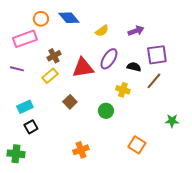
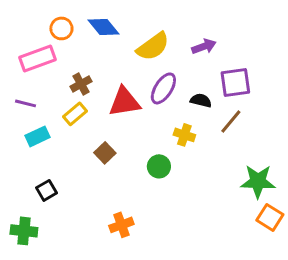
yellow semicircle: (102, 31) -> (153, 46), size x1.6
cyan rectangle: (25, 107) -> (37, 136), moved
green star: (172, 121) -> (258, 181), size x1.6
orange square: (137, 145) -> (270, 217), moved

